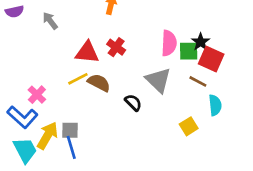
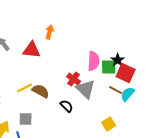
red cross: (116, 47) -> (74, 79), moved
red triangle: (87, 52) -> (32, 50), moved
cyan semicircle: (215, 105) -> (128, 94), moved, turned -133
gray square: (70, 130) -> (26, 119), moved

